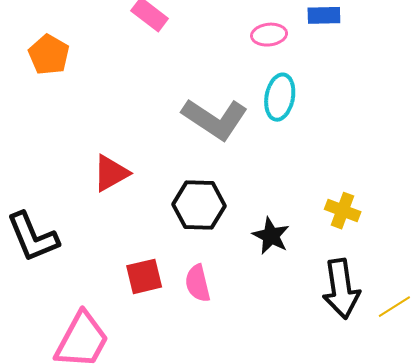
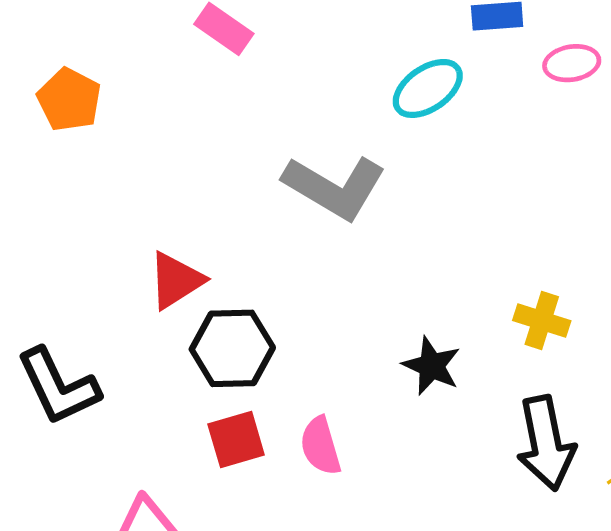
pink ellipse: (269, 35) -> (572, 63), moved
cyan ellipse: (280, 97) -> (428, 88), moved, turned 48
black hexagon: (199, 205) -> (232, 348), moved

